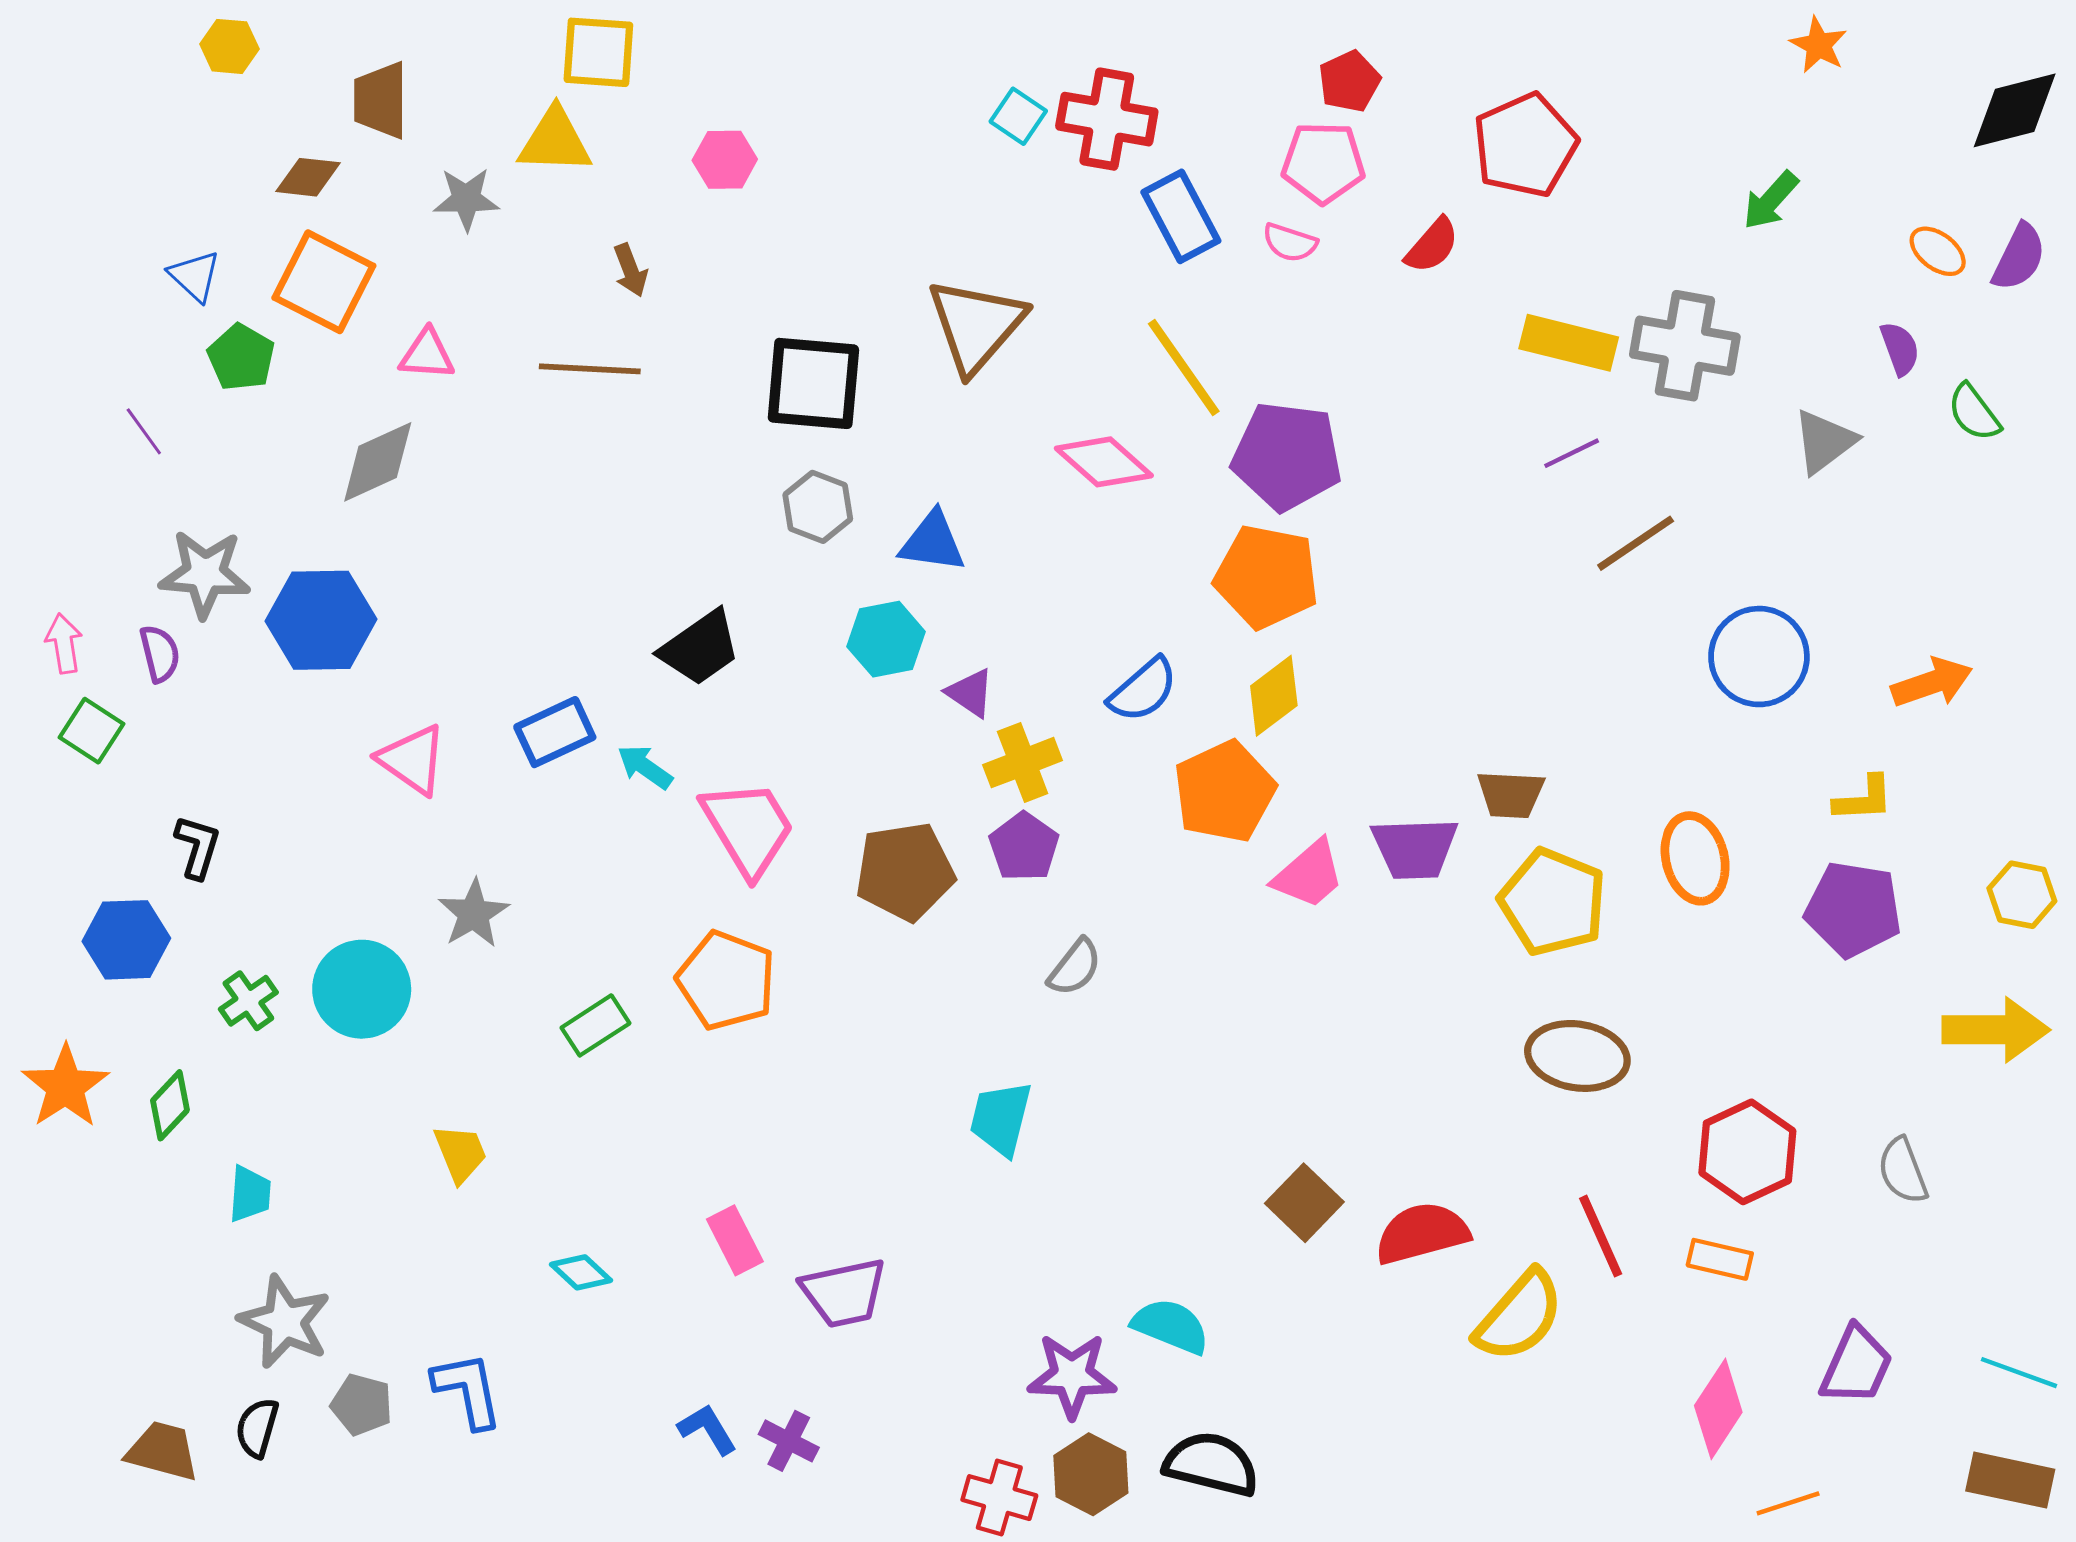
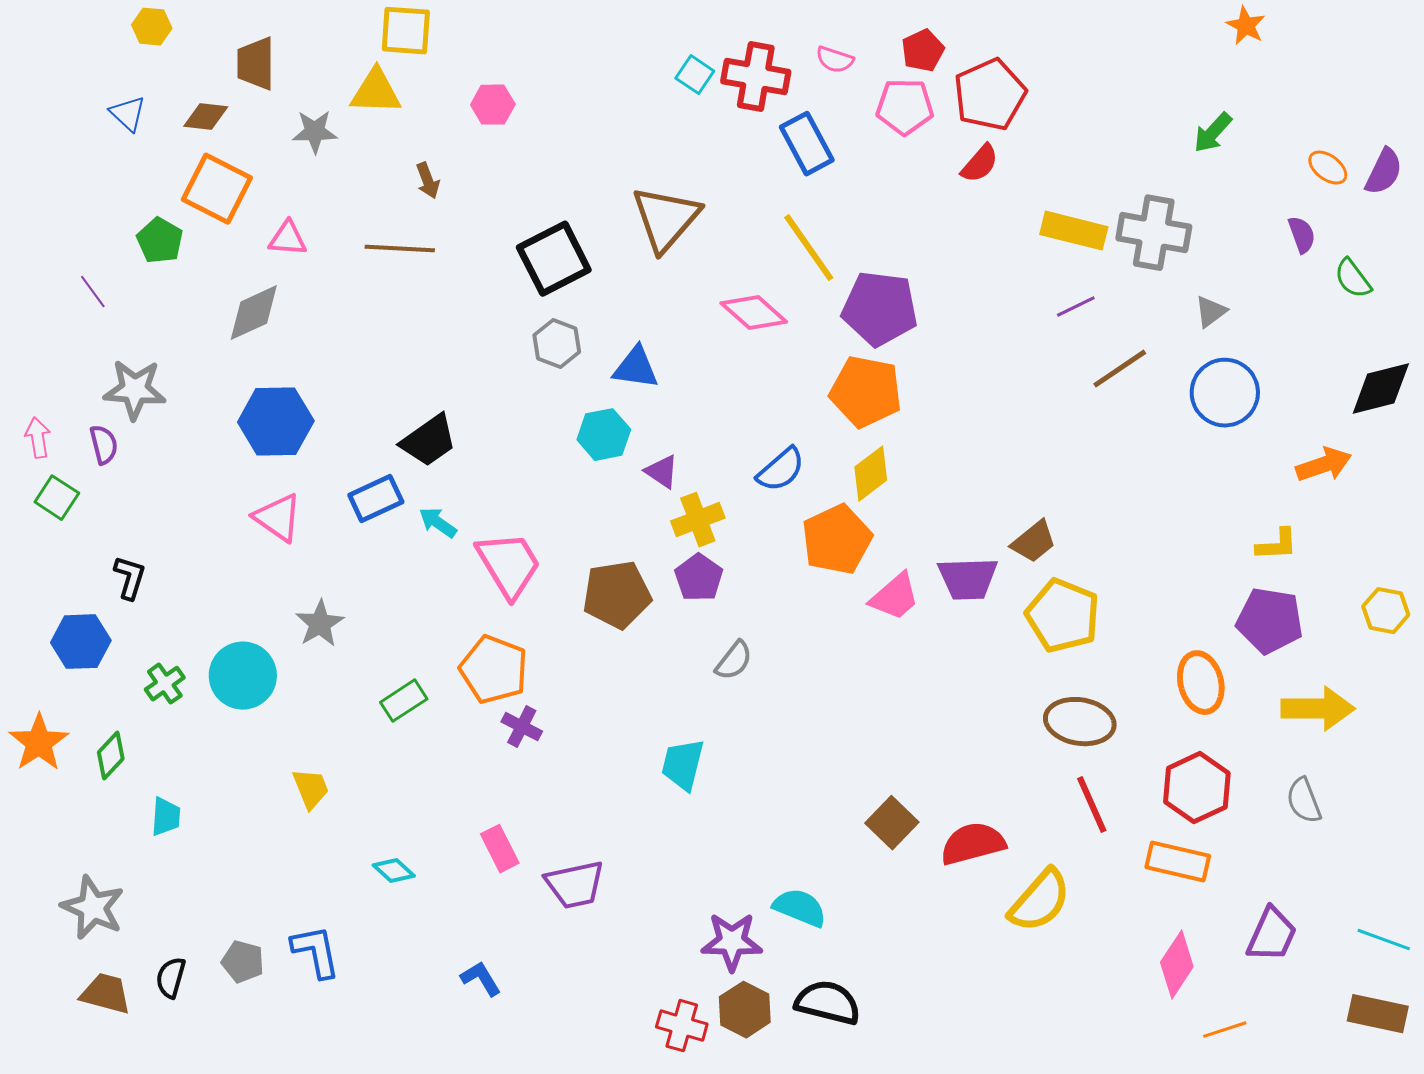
black diamond: (2015, 110) -> (1381, 389), moved
red pentagon: (1525, 145) -> (990, 95), moved
pink semicircle: (1290, 243) -> (835, 60), moved
blue triangle: (195, 276) -> (128, 114), moved
black square: (813, 383) -> (554, 259), turned -32
gray triangle: (1824, 442) -> (1211, 312), moved, size x0.7
blue hexagon: (321, 620) -> (276, 422), moved
black trapezoid: (700, 648) -> (429, 441), moved
blue circle: (1759, 657) -> (1225, 393), moved
brown trapezoid: (1511, 795) -> (1034, 542), turned -42
orange ellipse: (1695, 858) -> (1201, 683), moved
yellow arrow: (1996, 1030) -> (1318, 709), moved
red line: (1601, 1236) -> (1092, 805), moved
orange rectangle: (1720, 1259) -> (1178, 862), size x1.4
gray star: (285, 1322) -> (93, 908), moved
purple cross: (789, 1441) -> (522, 727), moved

